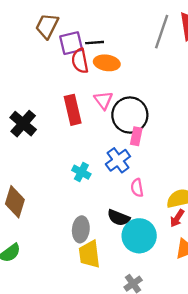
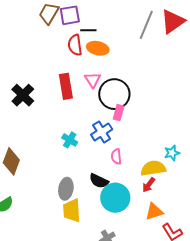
purple square: (71, 43) -> (70, 15), moved

